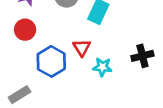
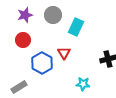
cyan star: (102, 67) -> (83, 84), moved

